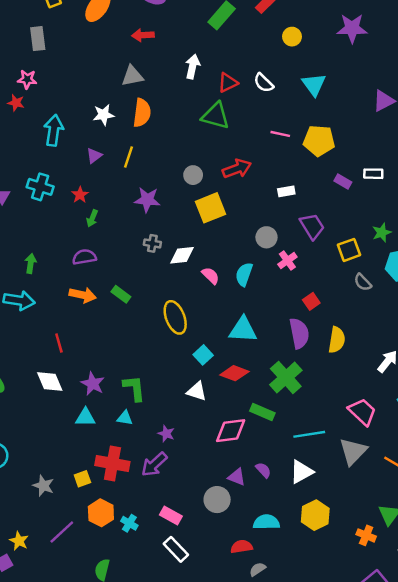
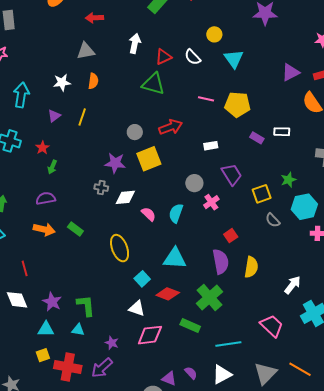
yellow circle: (292, 37) -> (214, 34), moved
orange semicircle: (142, 113) -> (93, 81), size x0.7
purple star: (147, 200) -> (115, 163), moved
pink diamond: (231, 431) -> (150, 335), moved
gray triangle: (353, 451) -> (265, 373), moved
yellow square: (82, 479) -> (43, 355), moved

